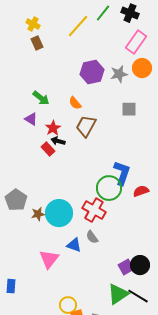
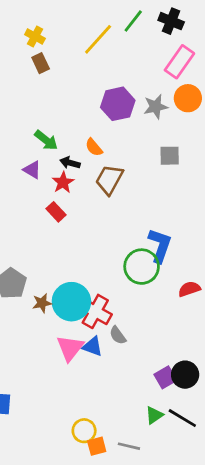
black arrow: (58, 141) -> (70, 163), moved
red semicircle: (141, 191) -> (189, 289), moved
red cross: (94, 210) -> (95, 311), moved
pink triangle: (49, 259) -> (70, 348), moved
green triangle: (118, 294) -> (154, 415), size x0.6

